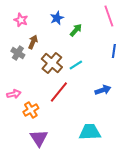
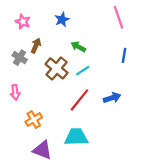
green arrow: (76, 30) -> (78, 47), moved, turned -104
red line: (59, 92) -> (79, 100), moved
pink arrow: (14, 94) -> (15, 92), moved, turned 96
cyan trapezoid: (90, 132) -> (76, 137), moved
purple triangle: (39, 138) -> (42, 150), turned -36

